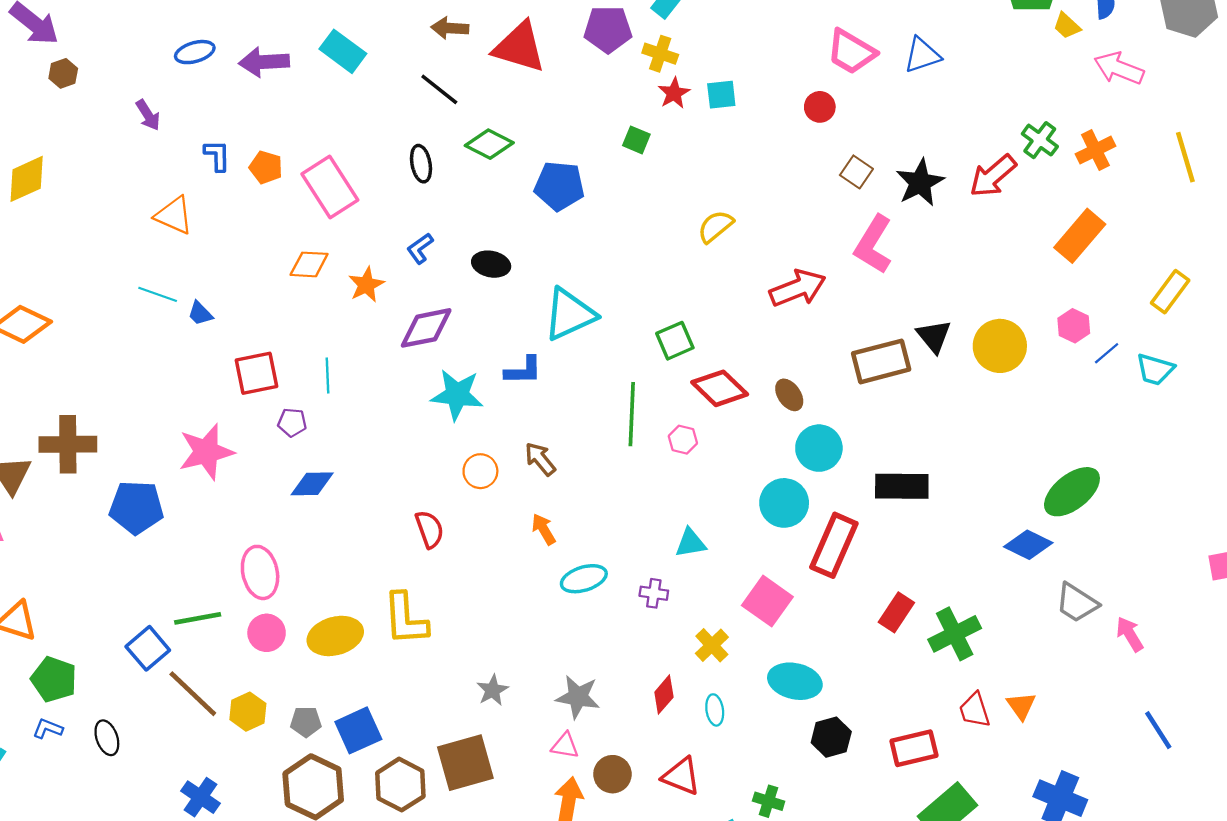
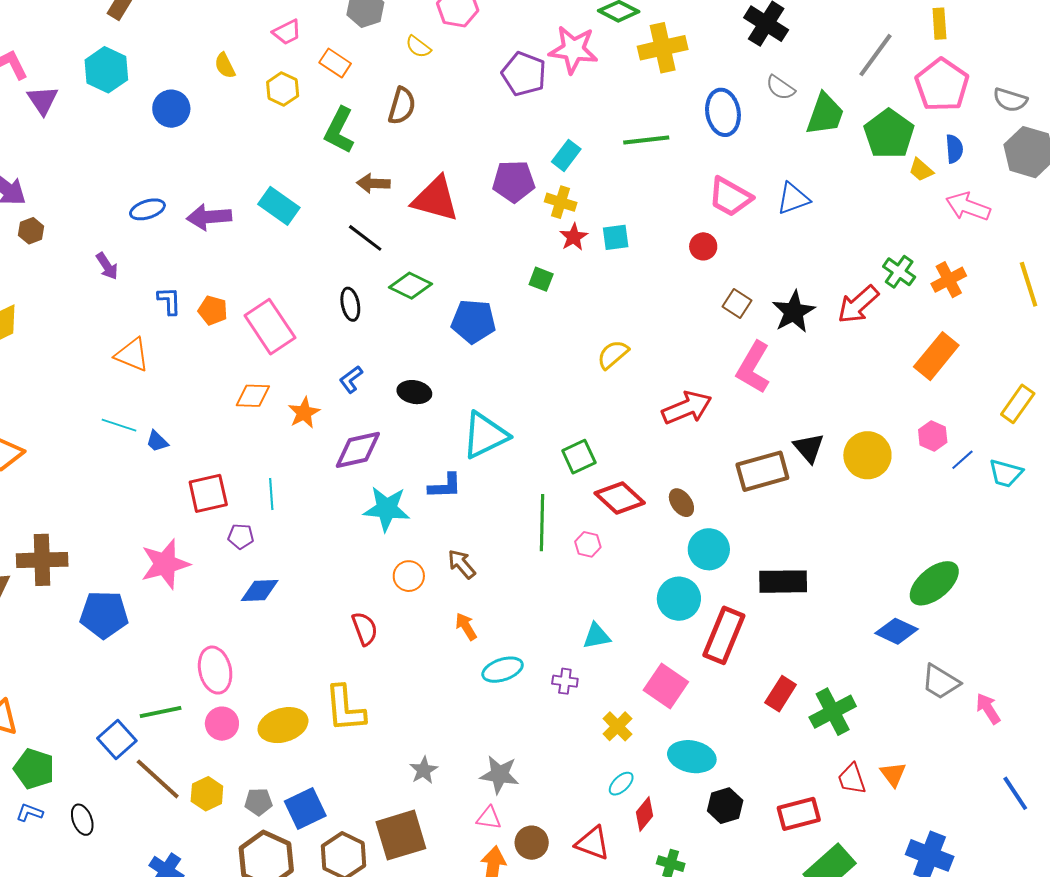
red diamond: (664, 695) -> (644, 814), moved
cyan ellipse: (715, 710) -> (621, 784), turned 56

